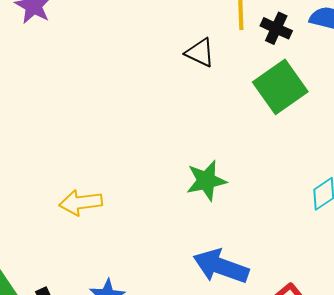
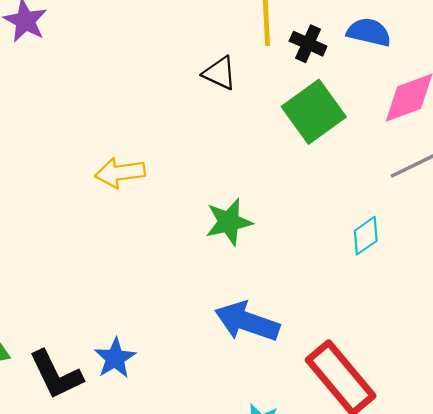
yellow arrow: (81, 203) -> (120, 173), moved

